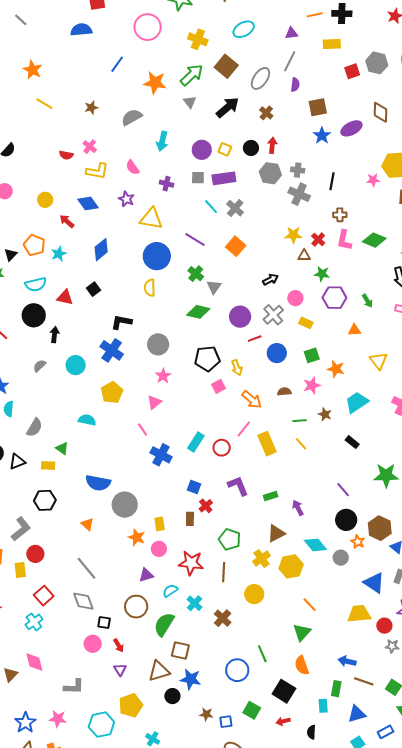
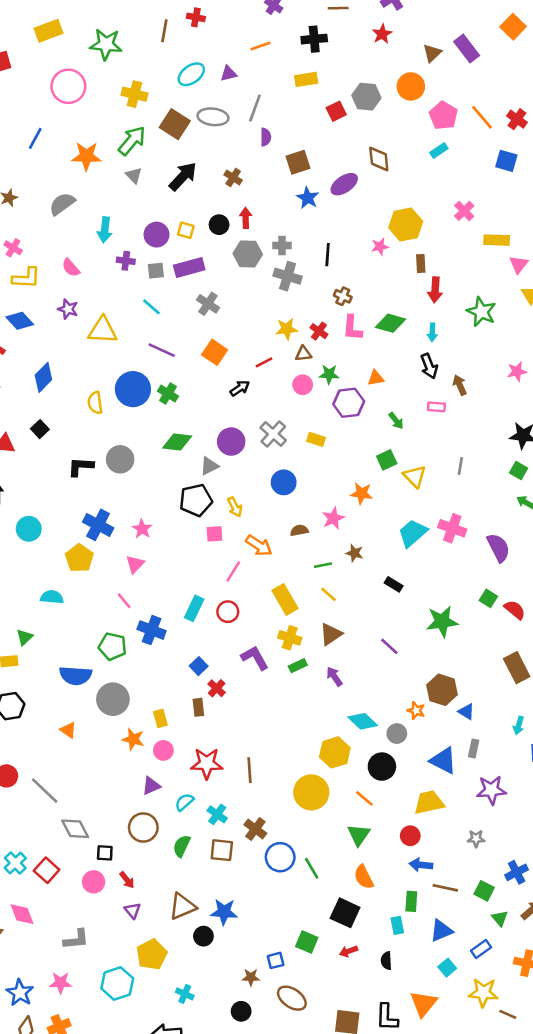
orange line: (315, 15) -> (261, 46), moved
purple triangle: (291, 33) -> (229, 73), moved
gray ellipse: (260, 78) -> (213, 117), moved, turned 70
purple cross: (166, 184) -> (126, 261), moved
cyan line: (211, 207) -> (152, 307), moved
brown cross: (340, 215) -> (343, 296), turned 32
blue circle: (157, 256) -> (133, 389), moved
black arrow: (271, 280) -> (240, 388), moved
gray triangle: (214, 287) -> (209, 466), moved, turned 35
yellow semicircle: (150, 288) -> (95, 403), moved
pink circle: (295, 298) -> (303, 385), moved
green arrow: (367, 301) -> (396, 421), moved
orange triangle: (354, 330) -> (376, 378), moved
red line: (255, 339) -> (264, 362), moved
gray circle: (158, 344) -> (120, 459), moved
blue cross: (112, 350) -> (98, 525), moved
green square: (312, 355) -> (387, 460), moved
pink square: (219, 386) -> (214, 534), turned 32
cyan trapezoid: (357, 402) -> (413, 533), moved
pink line: (244, 429) -> (233, 571), moved
green triangle: (62, 448) -> (25, 637), turned 48
blue square: (194, 487) -> (199, 666), turned 32
black circle: (346, 520) -> (382, 767), moved
brown triangle: (276, 533) -> (331, 634), moved
green pentagon: (230, 539) -> (113, 646), moved
yellow cross: (261, 559) -> (290, 638), moved, turned -30
gray line: (87, 568) -> (45, 791), moved
yellow circle: (254, 594) -> (311, 792), moved, size x1.4
red square: (44, 596) -> (47, 870), moved
green semicircle: (164, 624) -> (182, 846), size x0.7
red circle: (384, 626) -> (410, 836), moved
brown square: (180, 650) -> (222, 850), moved
blue circle: (237, 670) -> (280, 857), moved
brown star: (206, 714) -> (251, 977), moved

